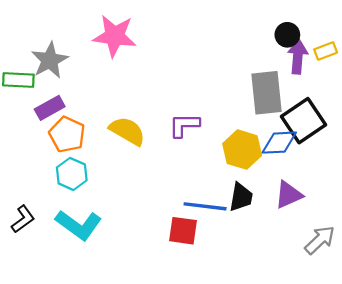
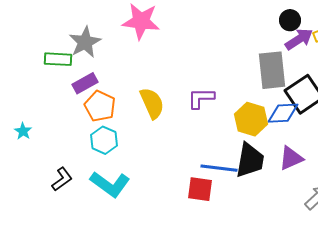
purple arrow: (298, 57) -> (299, 39), turned 52
yellow semicircle: (127, 131) -> (152, 103), turned 36
black trapezoid: (241, 197) -> (250, 160), size x1.4

